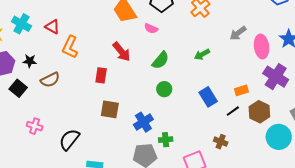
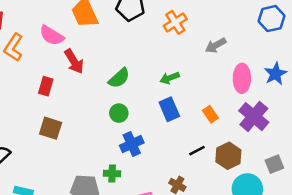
pink semicircle: (151, 28) -> (52, 35), moved, size x1.5
gray arrow: (238, 33) -> (216, 45), moved
orange rectangle: (242, 90) -> (210, 114), moved, turned 64
blue rectangle: (208, 97) -> (169, 109), moved
blue cross: (143, 122) -> (132, 144), moved

